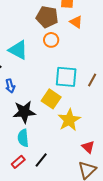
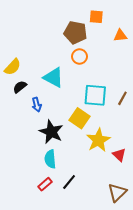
orange triangle: (76, 22) -> (120, 36), moved, turned -40
cyan triangle: (18, 50) -> (53, 77), moved
black star: (24, 112) -> (51, 132), turned 30
red triangle: (88, 147) -> (119, 155), moved

